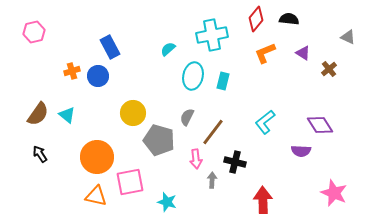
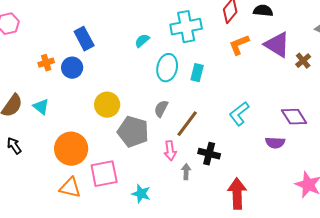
purple triangle: (303, 53) -> (277, 45), size x1.8

